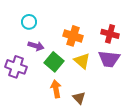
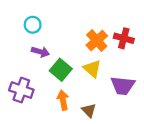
orange cross: (73, 36) -> (97, 41), moved, turned 30
purple trapezoid: (109, 59) -> (123, 86), moved
purple cross: (16, 67) -> (21, 90), moved

